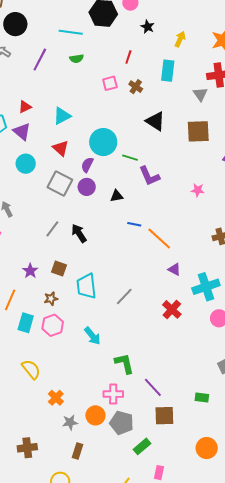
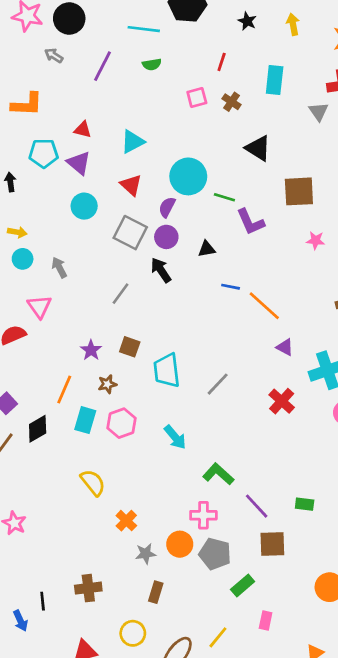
yellow arrow: (180, 39) -> (293, 24), moved, turned -35
red triangle: (25, 107) -> (83, 130), turned 40
brown square: (198, 131) -> (299, 191), moved
black arrow: (79, 233) -> (161, 270), moved
brown star: (51, 299) -> (107, 384), moved
green L-shape: (124, 363) -> (218, 474), turned -35
green rectangle: (202, 398) -> (305, 504), moved

